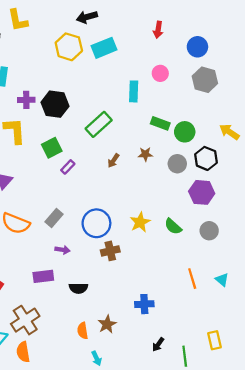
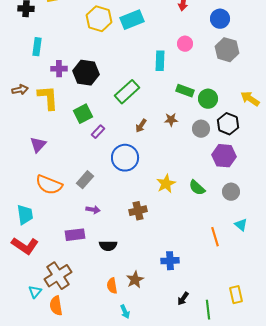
blue circle: (96, 223) -> (125, 158), moved
cyan triangle: (222, 280) -> (241, 225), moved

